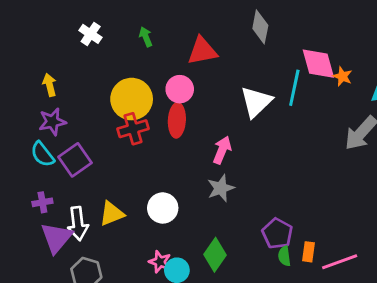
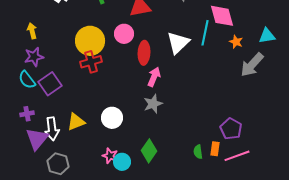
orange star: (342, 76) -> (236, 42), moved
red ellipse: (177, 120) -> (144, 53), moved
purple pentagon: (277, 233) -> (231, 129), moved

